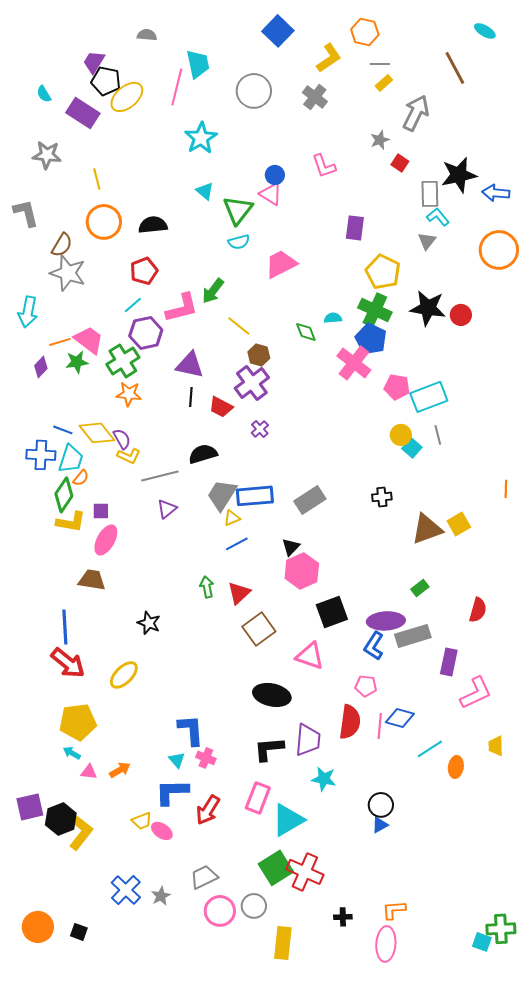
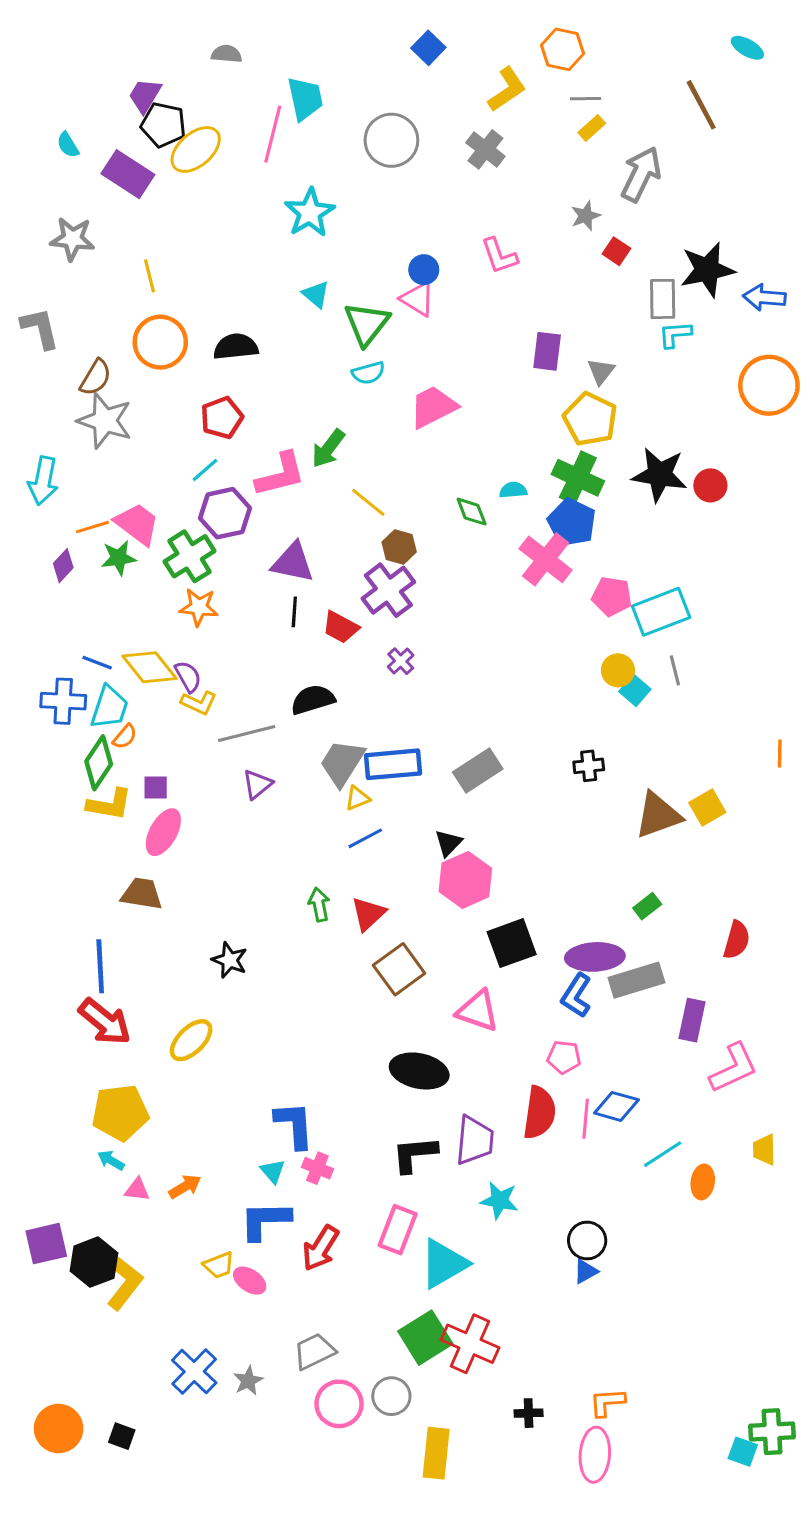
blue square: (278, 31) -> (428, 48), size x0.7
cyan L-shape: (438, 217) -> (675, 334), turned -55
gray triangle: (427, 241) -> (601, 371), moved

